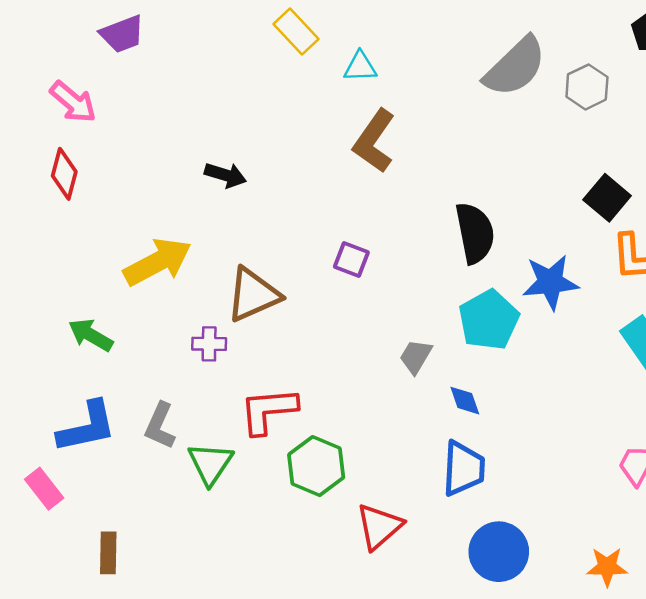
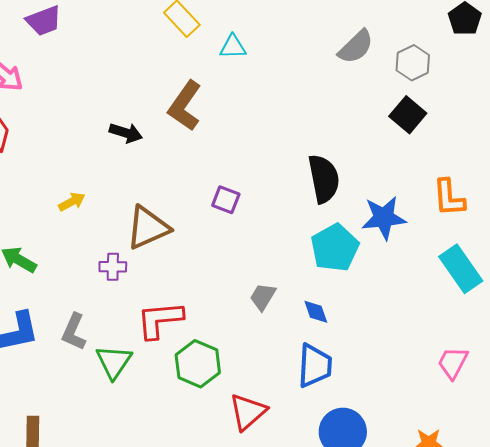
gray semicircle: (515, 67) -> (356, 47), size x0.7
brown L-shape: (374, 141) -> (185, 106), moved
black square: (607, 198) -> (408, 115), moved
yellow arrow: (157, 262) -> (72, 202), size x0.5
gray trapezoid: (416, 356) -> (263, 297), moved

